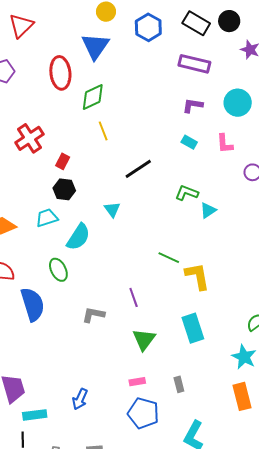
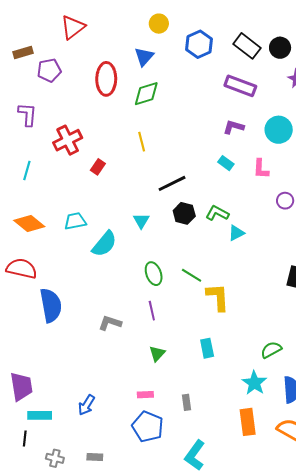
blue triangle: (95, 46) -> (144, 57), size x0.7
green diamond: (93, 97) -> (146, 94), moved
black hexagon: (64, 189) -> (184, 213), moved
green ellipse: (58, 270) -> (154, 274), moved
cyan rectangle: (193, 328) -> (207, 348), size x0.7
green triangle: (144, 339) -> (157, 354), size x0.7

